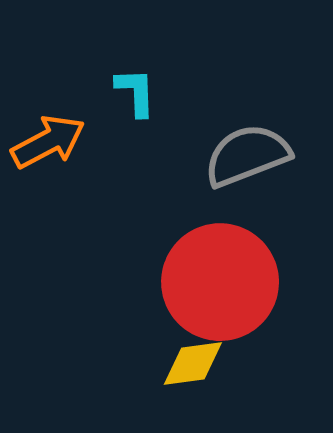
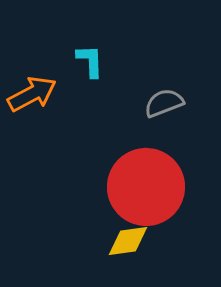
gray semicircle: (247, 155) -> (164, 103), size x0.7

